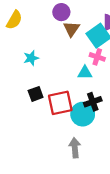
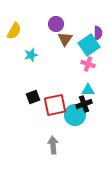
cyan star: (31, 58) -> (31, 55), moved
cyan triangle: (85, 73) -> (88, 90), moved
gray arrow: (75, 148) -> (53, 145), moved

